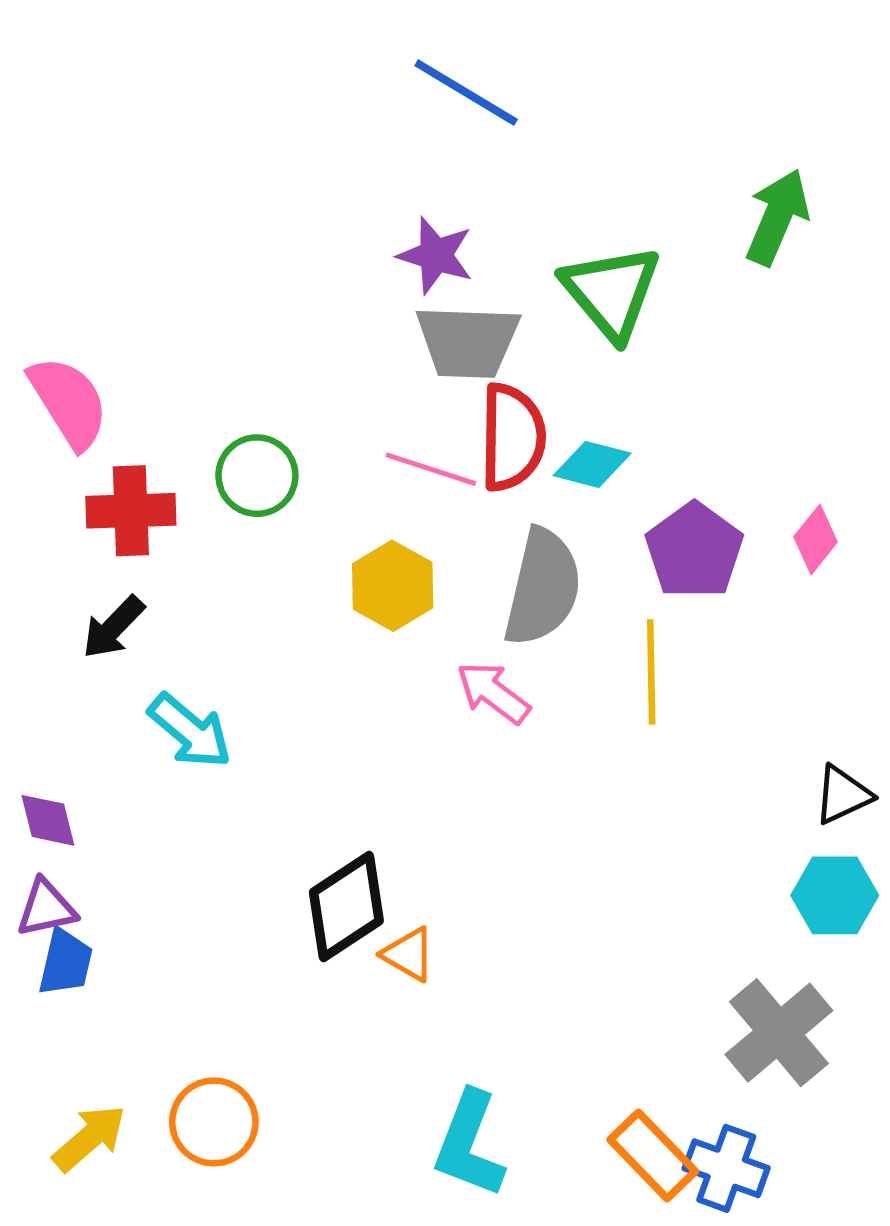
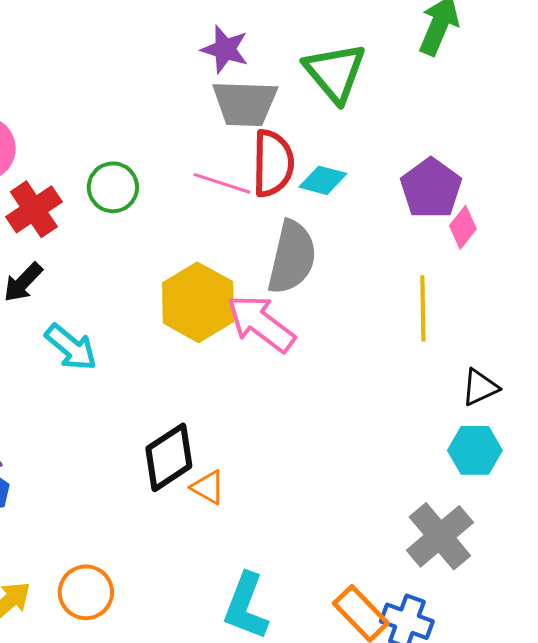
red cross: (131, 511) -> (34, 209), turned -32
purple pentagon: (694, 551) -> (431, 188), moved
yellow hexagon: (393, 586) -> (198, 302), moved, size x1.4
yellow line: (651, 672) -> (423, 308), moved
pink arrow: (493, 693) -> (261, 323), size x1.5

